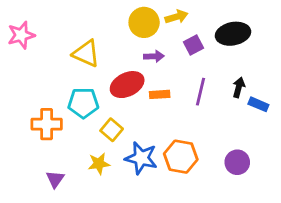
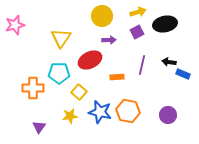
yellow arrow: (177, 17) -> (138, 12), moved
yellow triangle: (86, 53) -> (61, 38), turned 40
black arrow: (239, 87) -> (169, 62), turned -96
orange rectangle: (160, 94) -> (117, 77), moved

